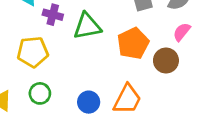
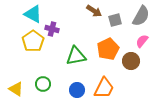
green triangle: (87, 26) -> (76, 56), moved
yellow pentagon: (33, 52) -> (33, 41), moved, turned -30

